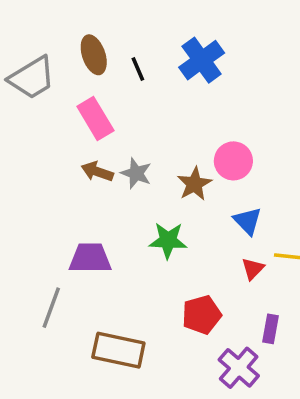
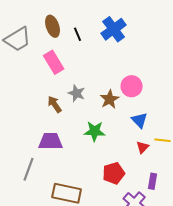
brown arrow: (97, 172) -> (55, 104), moved, turned 36

